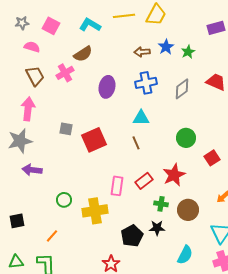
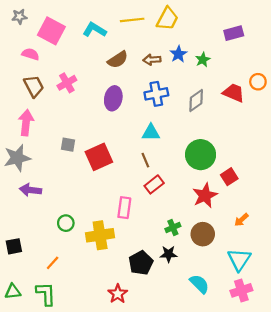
gray star: (22, 23) -> (19, 17), moved
pink square: (51, 26) -> (51, 31), size x1.4
brown semicircle: (83, 54) -> (118, 60), moved
green circle: (186, 138) -> (201, 155), size x1.4
red star: (174, 175) -> (205, 195), moved
red rectangle: (144, 181) -> (154, 184), moved
green cross: (161, 204) -> (173, 228), turned -32
cyan semicircle: (185, 255) -> (199, 284), turned -72

